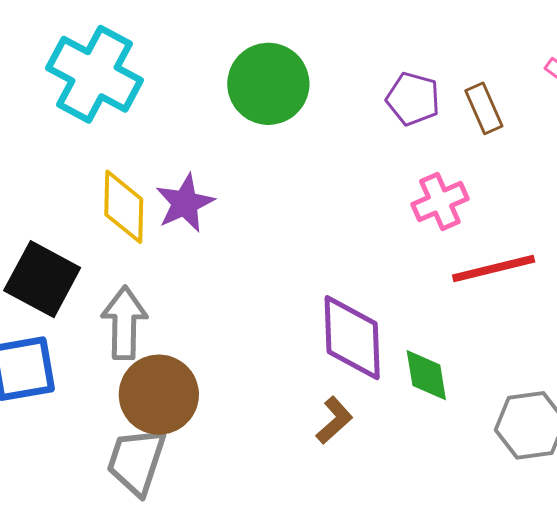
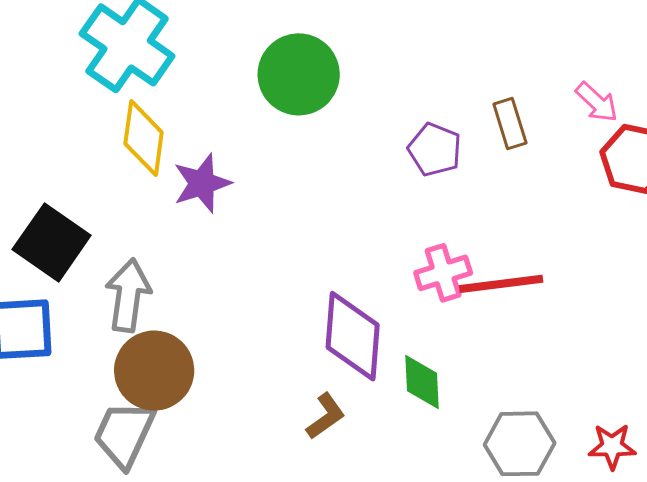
purple pentagon: (413, 99) -> (435, 150), moved
pink cross: (440, 201) -> (443, 273), moved
yellow diamond: (124, 207) -> (144, 138), moved

